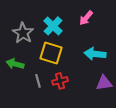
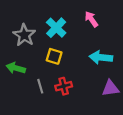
pink arrow: (86, 18) -> (91, 19), turned 105
yellow square: (51, 53) -> (54, 56), size x0.7

